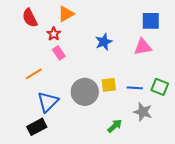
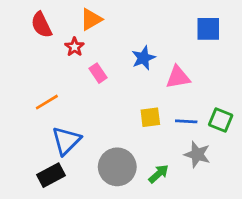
pink triangle: (143, 47) -> (178, 77), moved
pink rectangle: (59, 53) -> (98, 73), moved
gray circle: (85, 92) -> (117, 167), moved

